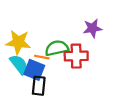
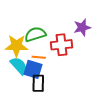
green semicircle: (57, 48) -> (35, 34), moved
red cross: (76, 56) -> (62, 45), moved

